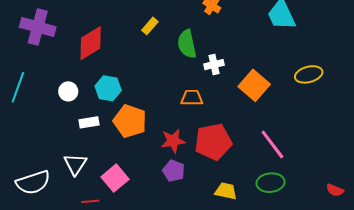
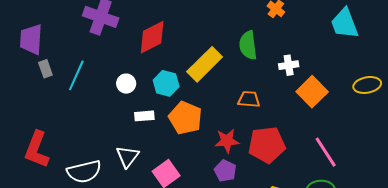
yellow rectangle: (150, 26) -> (205, 64), moved, size x2.0
white cross: (214, 65) -> (289, 65), moved

